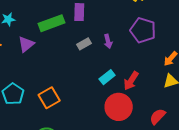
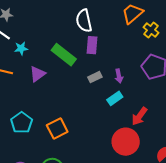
green rectangle: (51, 23) -> (64, 55), turned 55
cyan rectangle: (107, 77) -> (115, 98), moved

